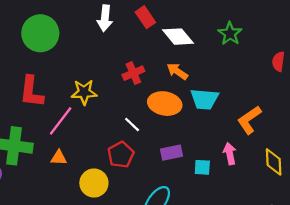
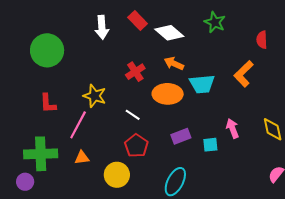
red L-shape: (31, 92) -> (48, 103), size x0.7
yellow star: (84, 92) -> (95, 96), turned 30
orange L-shape: (249, 120) -> (244, 74), moved
white line: (132, 125) -> (133, 115), moved

